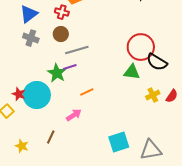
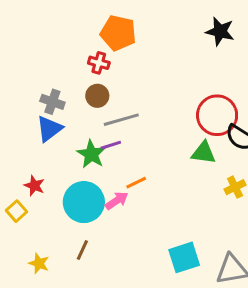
blue triangle: (29, 14) -> (49, 129), moved
cyan circle: (37, 95) -> (84, 202), moved
pink arrow: (74, 115) -> (117, 201), moved

